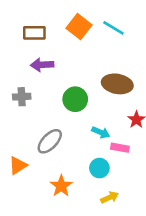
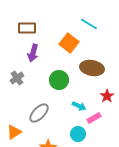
orange square: (79, 27) -> (69, 43), moved
purple arrow: (42, 65) -> (33, 53), turned -72
gray cross: (22, 97) -> (17, 78), turned -32
pink rectangle: (120, 148) -> (94, 118), turned -40

